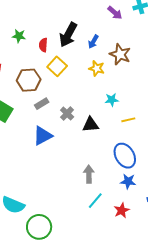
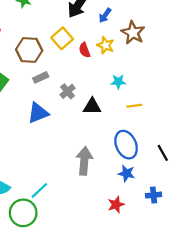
red semicircle: (43, 45) -> (85, 50), moved, turned -32
gray arrow: (89, 174) -> (84, 161), size x1.4
cyan line: (95, 201) -> (39, 190), moved

